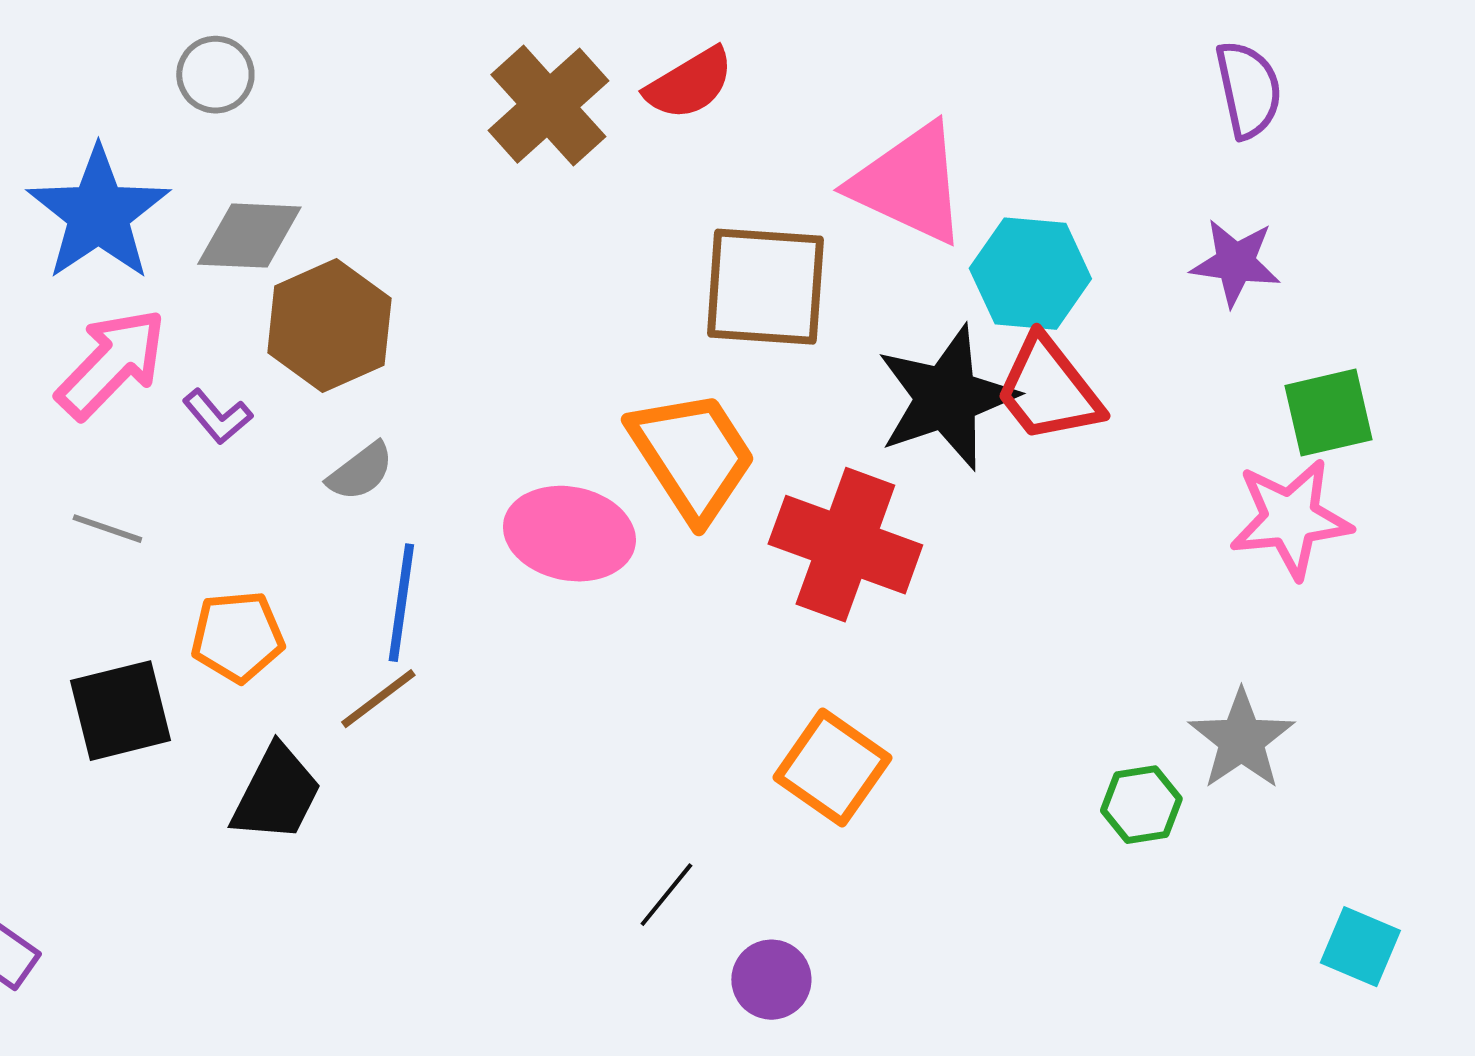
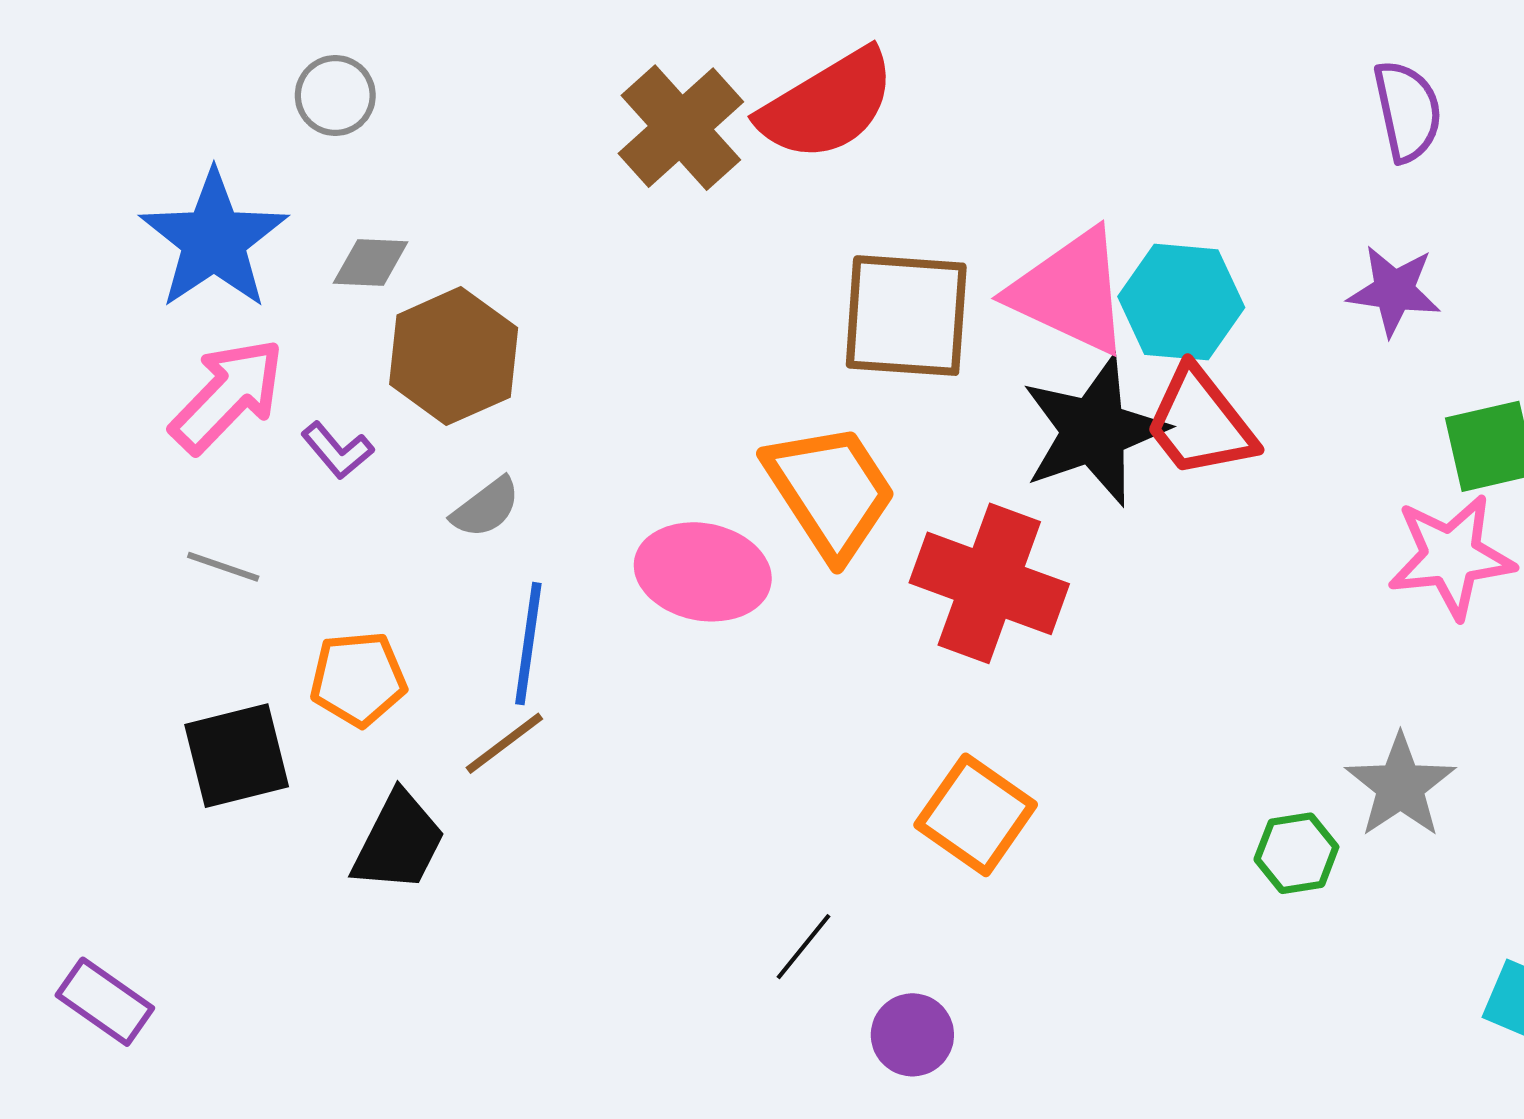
red semicircle: (689, 84) -> (827, 105), size x1.5
pink triangle: (909, 184) -> (1070, 292), moved
gray diamond: (249, 236) -> (371, 263), size x0.7

